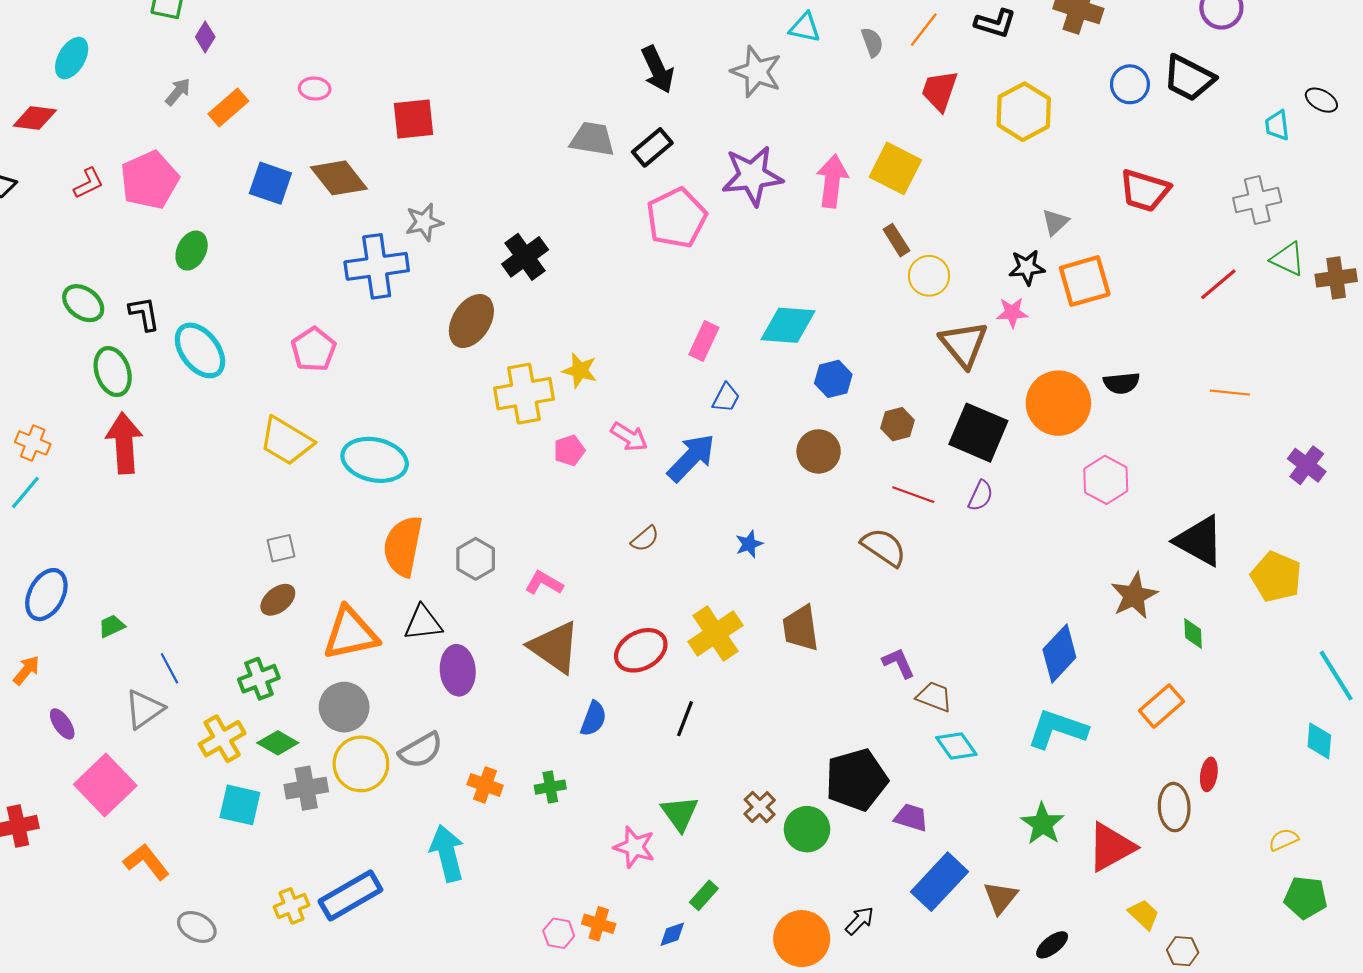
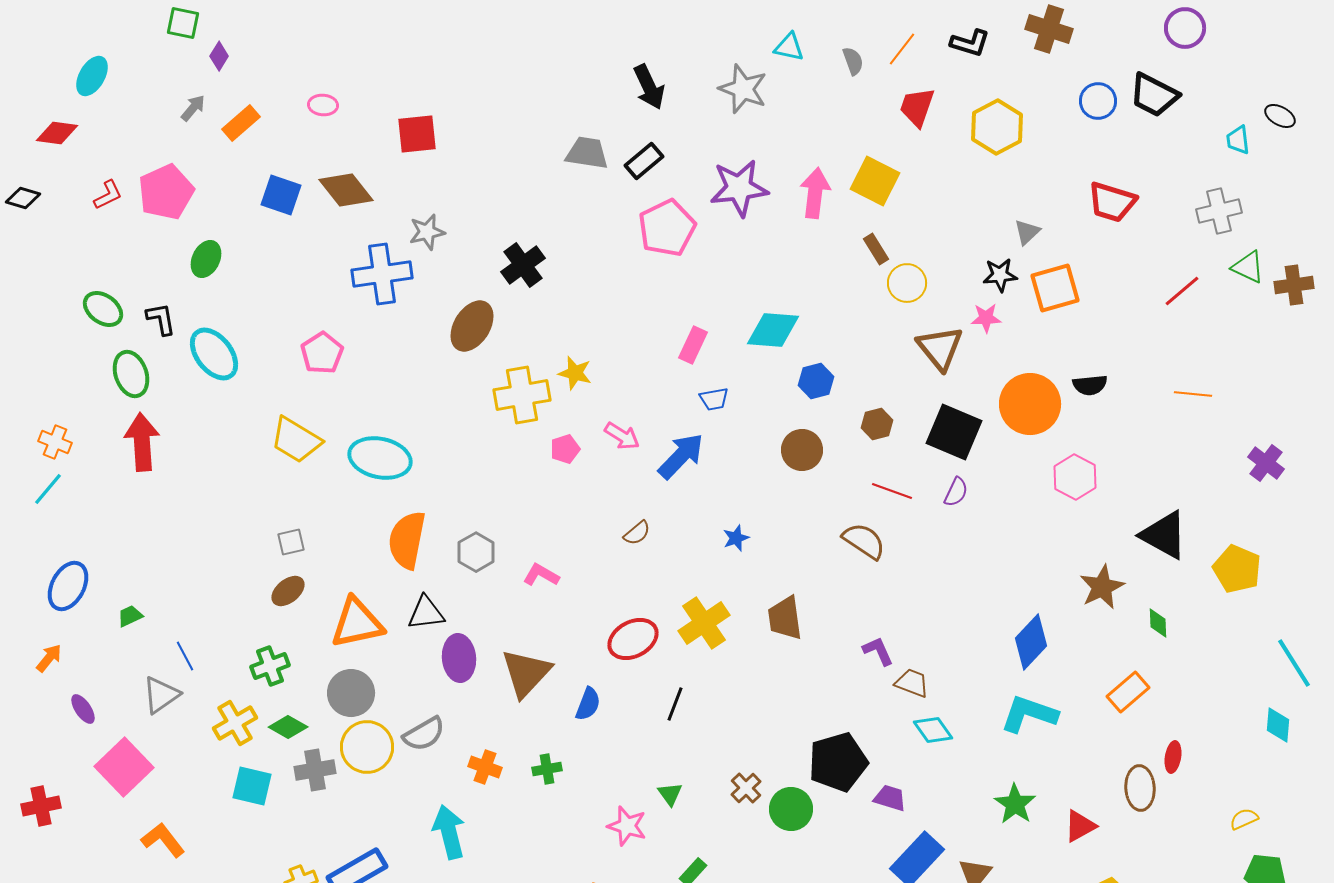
blue trapezoid: (726, 398) -> (714, 399), turned 52
brown triangle: (554, 647) -> (526, 673), moved, turned 38
green triangle: (680, 813) -> (670, 794), size x0.7
red triangle: (1111, 847) -> (1080, 826), size x0.7

